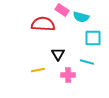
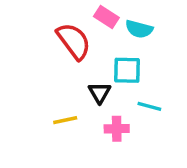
red semicircle: (43, 24) -> (74, 41), turned 50
cyan square: (93, 38) -> (127, 70), moved

